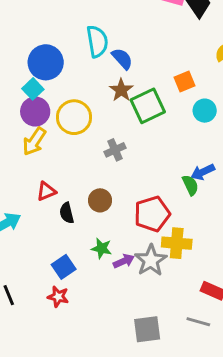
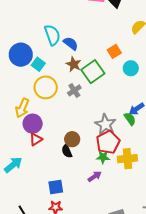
cyan square: (33, 89) -> (38, 64), moved
purple circle: (35, 112) -> (33, 124), moved
gray cross: (115, 150) -> (74, 90), moved
black semicircle: (67, 213) -> (67, 151), moved
green star: (102, 248) -> (103, 157), moved
gray star: (151, 260) -> (105, 124), moved
blue square: (64, 267) -> (56, 187), turned 35

